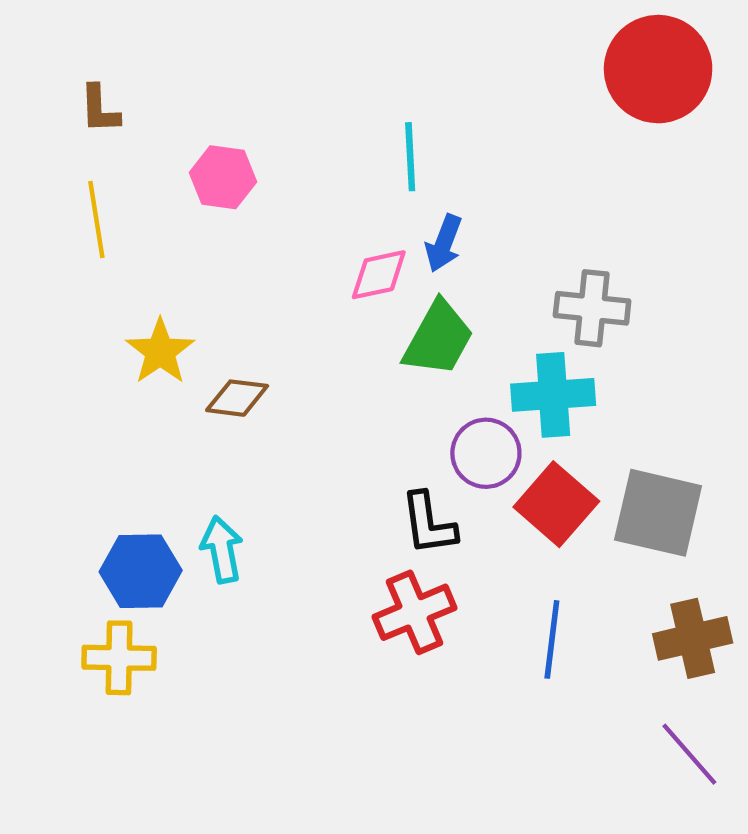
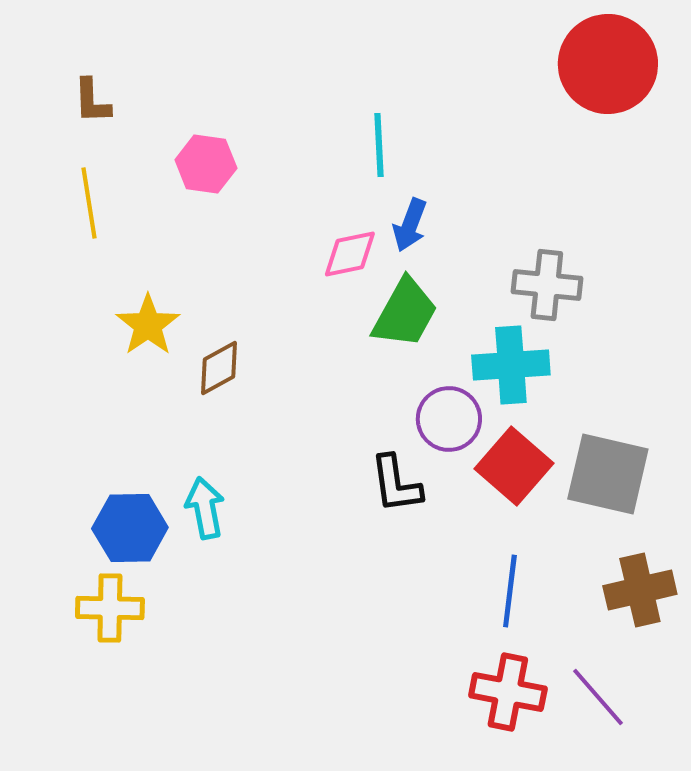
brown diamond: (237, 398) -> (219, 368), turned -36
red cross: (415, 612) -> (508, 692), moved, turned 34
purple line: (689, 754) -> (598, 697), moved

